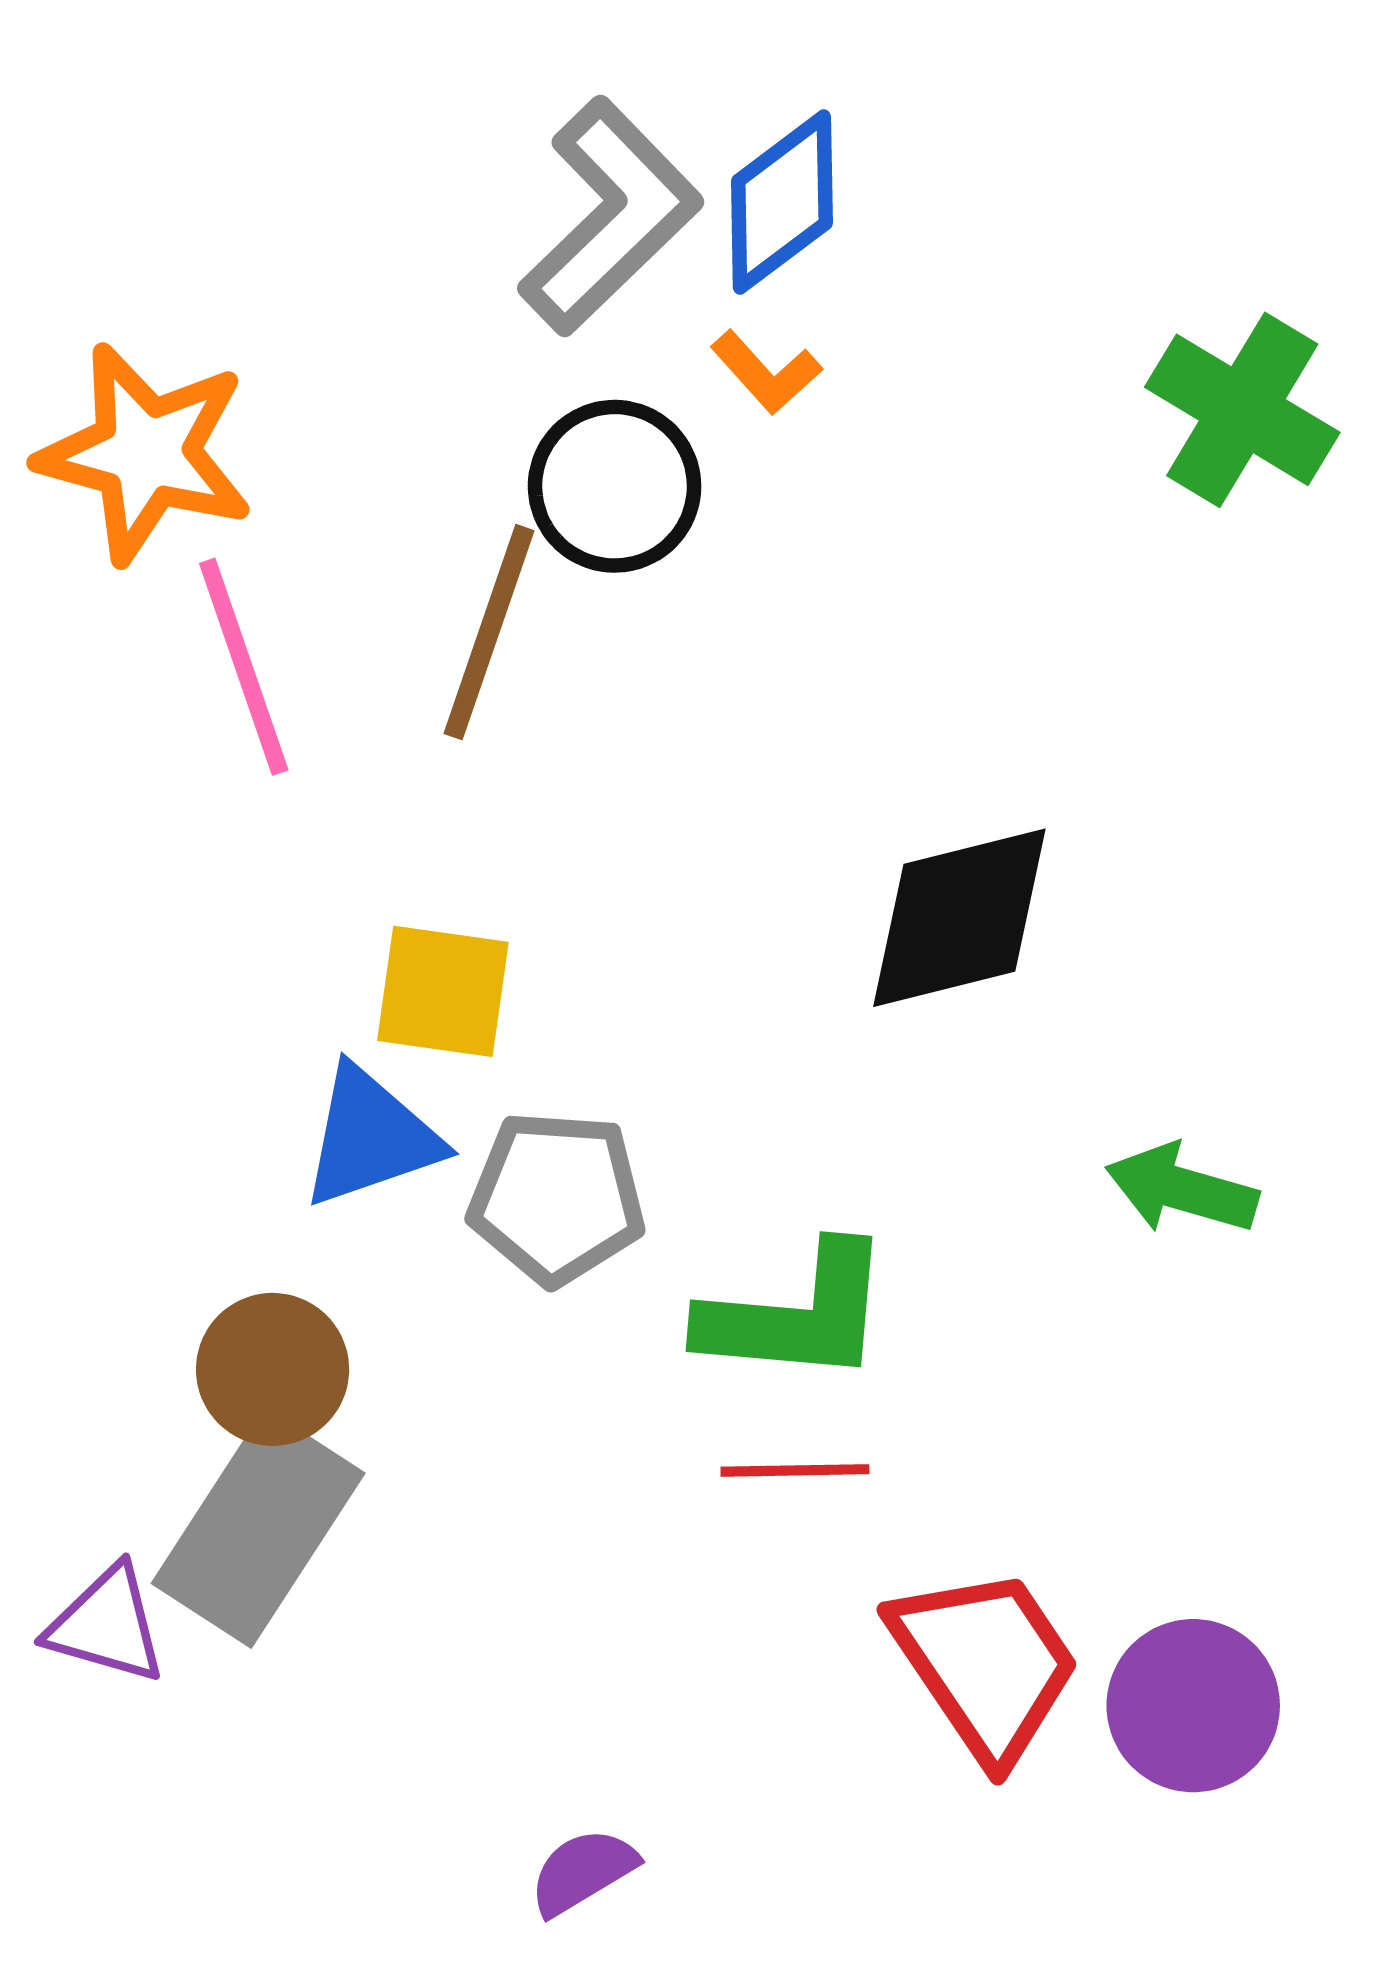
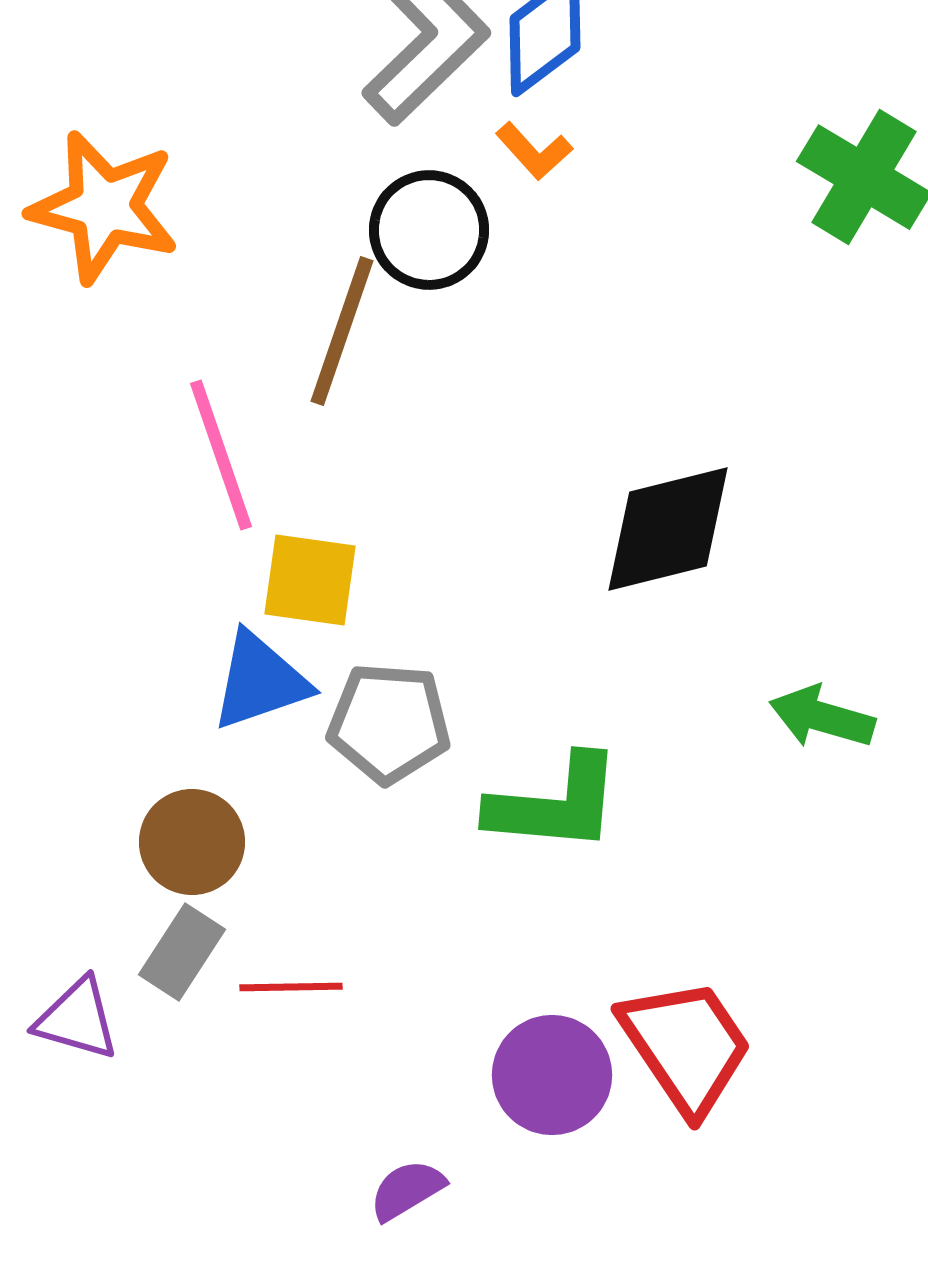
pink line: (244, 667) -> (221, 455), moved
red line: (795, 1470) -> (291, 987), moved
gray rectangle: (258, 1528) -> (182, 952), size x0.6
purple circle: (1193, 1706) -> (552, 1075), moved

